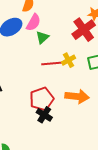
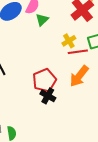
red line: (51, 64) -> (78, 52), moved
orange arrow: (77, 96) -> (79, 76), turned 125

